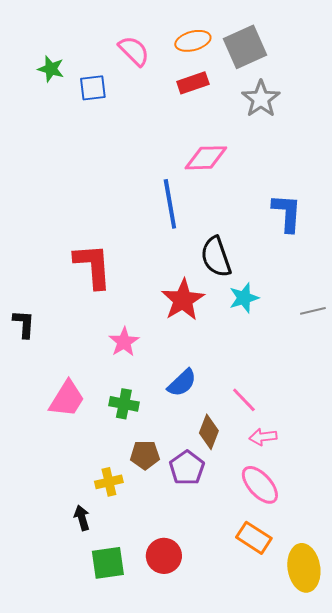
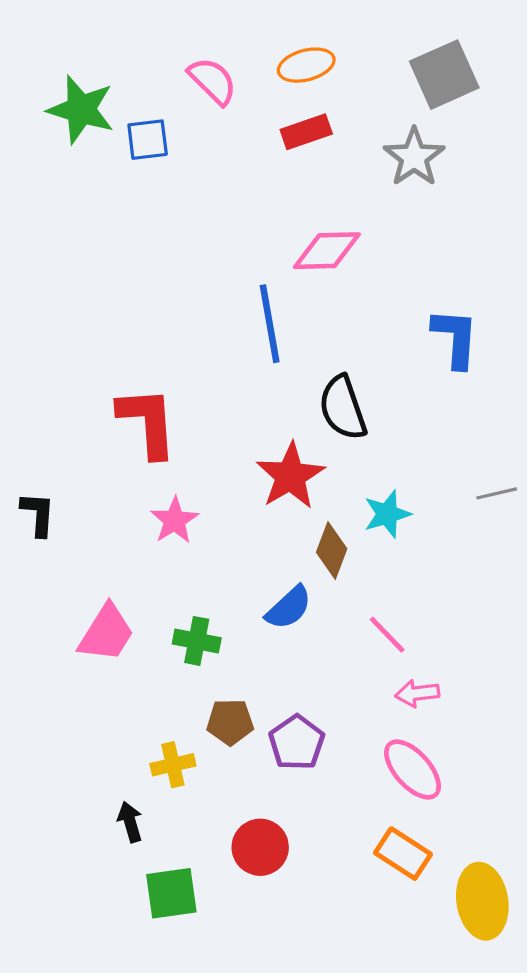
gray square: (245, 47) -> (444, 75), moved
green star: (51, 69) -> (81, 109), size x1.6
cyan star: (244, 298) -> (387, 514), moved
pink star: (124, 342) -> (175, 520), moved
brown diamond: (209, 432) -> (332, 551), moved
red circle: (164, 556) -> (260, 847), moved

